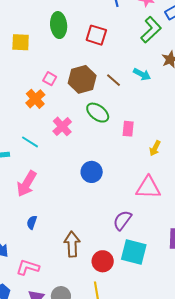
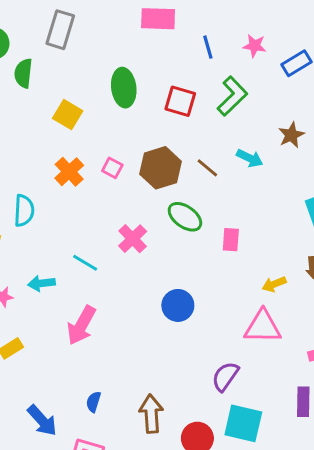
green L-shape: (151, 30) -> (232, 96), moved
yellow square: (21, 42) -> (68, 115), turned 30
orange cross: (35, 99) -> (69, 172), moved
yellow arrow: (155, 148) -> (274, 284), moved, turned 42
blue semicircle: (32, 222) -> (93, 402), moved

